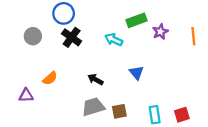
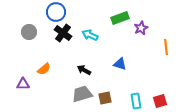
orange line: (193, 36) -> (166, 47), moved
cyan arrow: (114, 40) -> (90, 35), moved
blue triangle: (136, 73) -> (120, 64), turned -32

